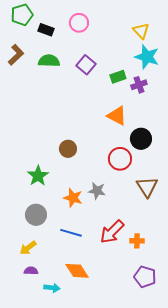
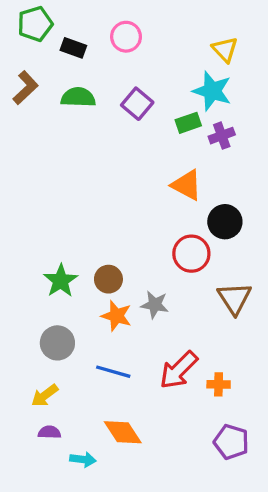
cyan star: (147, 57) -> (212, 91), moved
brown circle: (68, 149) -> (108, 279), moved

